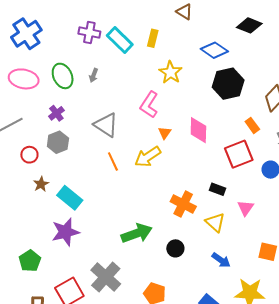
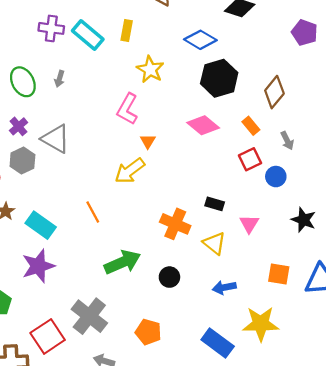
gray triangle: (106, 125) -> (56, 139), moved
pink diamond: (198, 130) -> (203, 125), moved, turned -48
red square: (239, 154) -> (250, 159), moved, size x0.7
orange line: (113, 161) -> (93, 212), moved
blue arrow: (221, 260) -> (224, 287), turned 138

